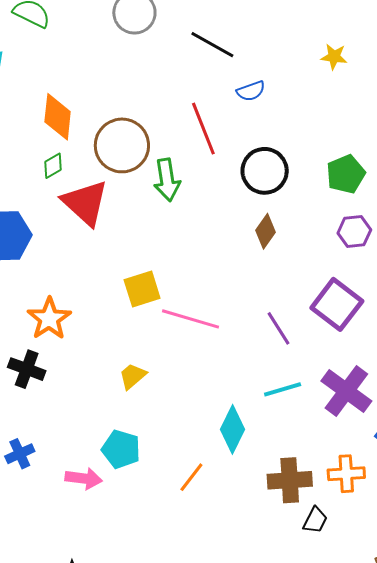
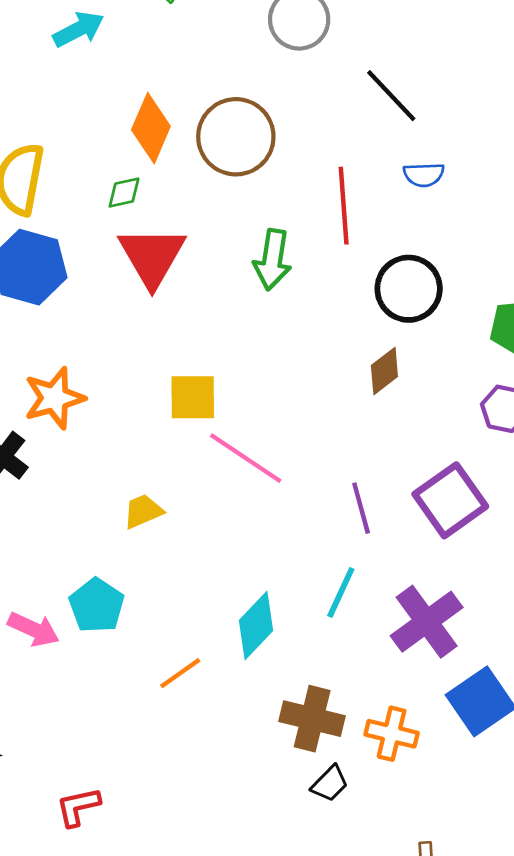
brown circle: (122, 145) -> (236, 137), moved
cyan line: (283, 389) -> (341, 593), turned -66

